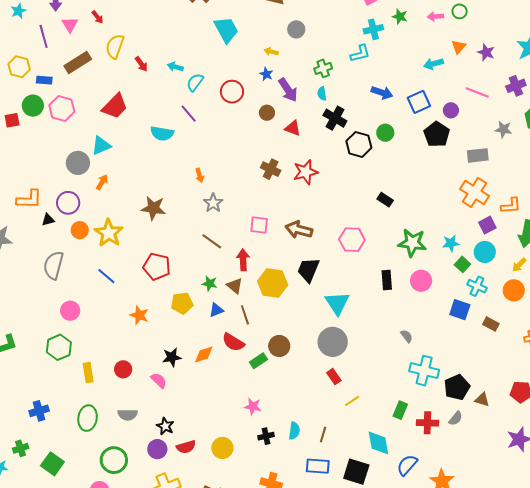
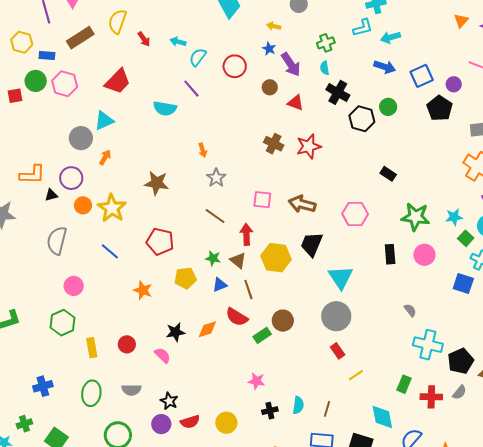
cyan arrow: (433, 64) -> (391, 37), moved

